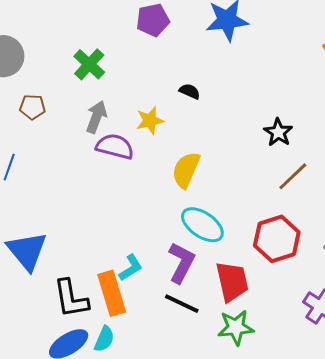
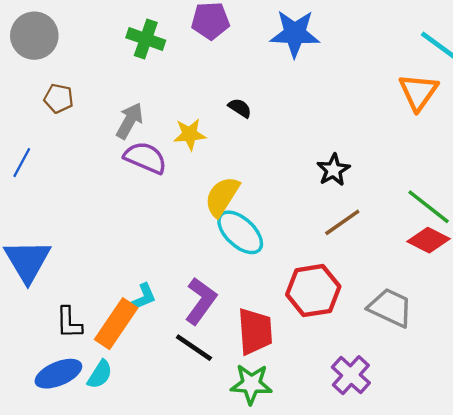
green cross: (89, 64) -> (146, 39), moved, turned -32
cyan ellipse: (202, 225) -> (240, 232), moved
orange rectangle: (112, 293) -> (116, 324), turned 42
black L-shape: (71, 299) -> (69, 323), size x0.7

